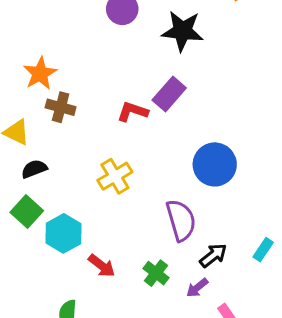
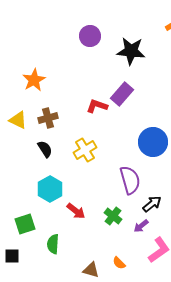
brown cross: (61, 107) -> (48, 118), moved, turned -30
black semicircle: (34, 169) -> (45, 149), moved, turned 78
green square: (27, 211) -> (25, 224), moved, turned 30

